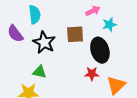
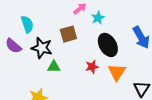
black ellipse: (100, 50) -> (108, 45), moved
green triangle: (40, 72) -> (54, 67), moved

